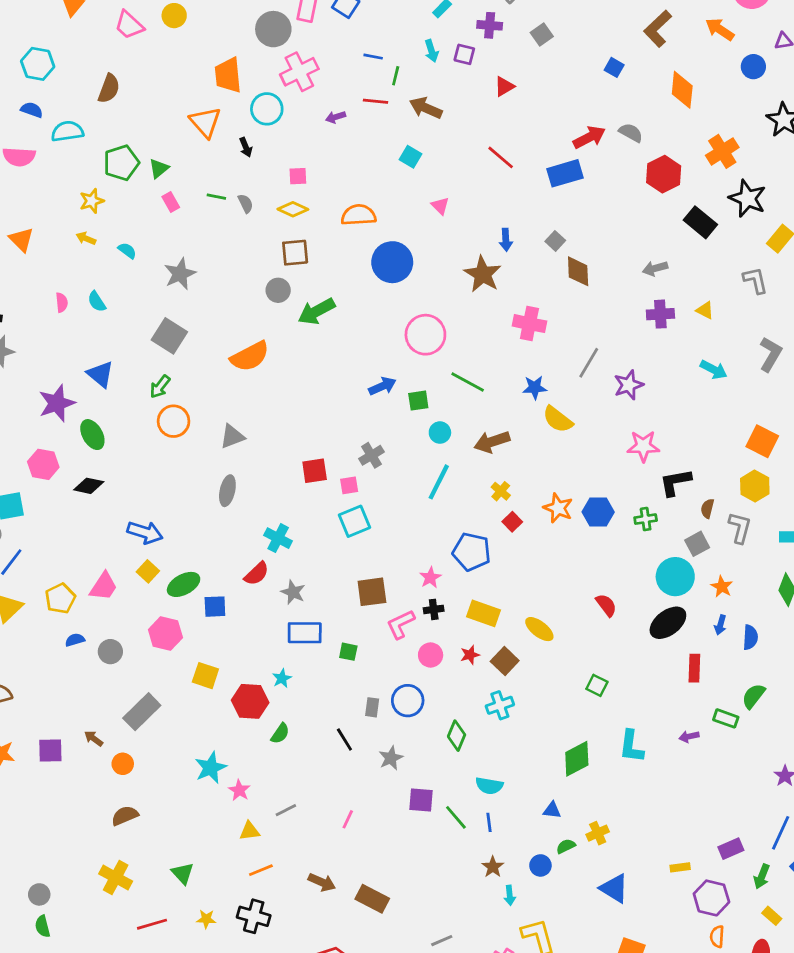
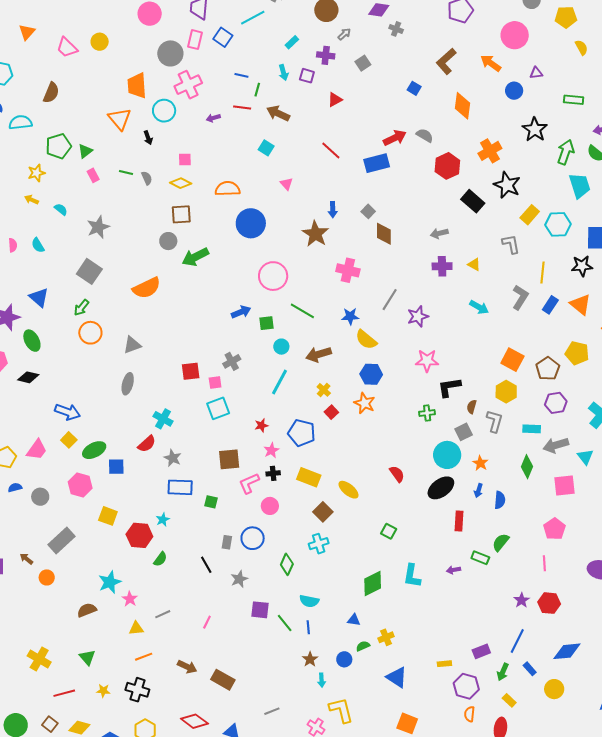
blue hexagon: (598, 512) -> (371, 374), moved
red star: (470, 655) -> (261, 425), moved
brown semicircle: (125, 816) -> (87, 610), moved

